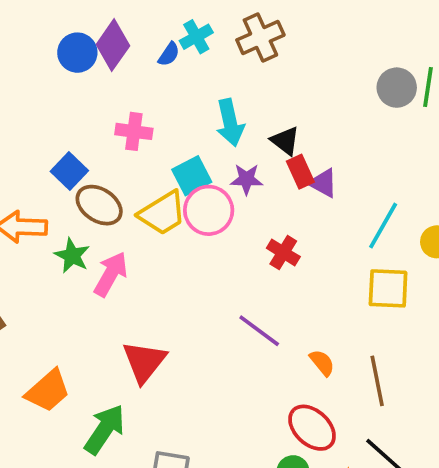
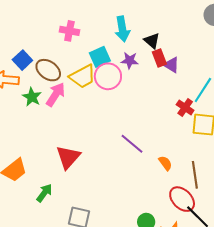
blue square: (69, 171) -> (22, 60), moved
red cross: (283, 252) -> (185, 107), moved
pink arrow: (111, 274) -> (56, 95), moved
red ellipse: (312, 428) -> (182, 199), moved
green arrow: (105, 429) -> (44, 193), size x0.7

